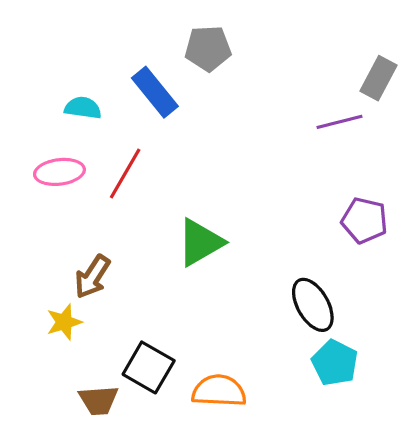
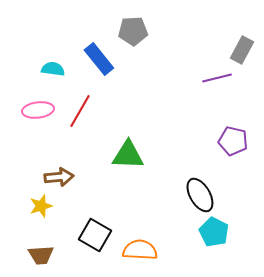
green triangle: (200, 242) -> (128, 155), turned 32
brown arrow: (92, 277) -> (59, 177), turned -128
brown trapezoid: (99, 400) -> (41, 255), moved

